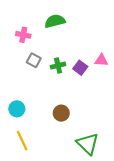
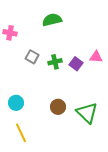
pink cross: (23, 35) -> (10, 33), moved
green triangle: (88, 144) -> (87, 113), moved

